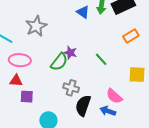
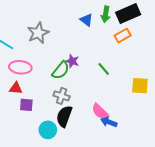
orange rectangle: (131, 36) -> (123, 36), moved
gray cross: (71, 88) -> (62, 96), moved
pink semicircle: (114, 96) -> (100, 111), moved
black semicircle: (83, 106) -> (64, 116), moved

